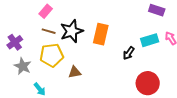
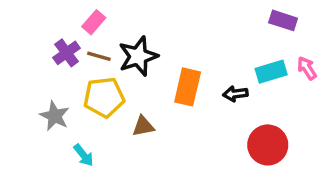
orange rectangle: (101, 34) -> (188, 87), moved
purple cross: (15, 42) -> (67, 53), moved
black arrow: (129, 53) -> (235, 94), turned 48

